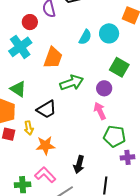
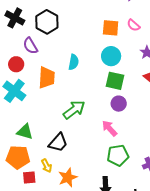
cyan circle: (109, 33) -> (111, 56), moved
orange trapezoid: (53, 58) -> (47, 78), moved
purple circle: (104, 88) -> (119, 104), moved
green pentagon: (114, 136) -> (118, 155), moved

